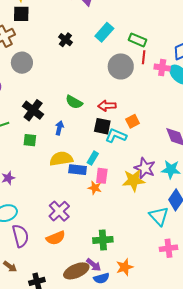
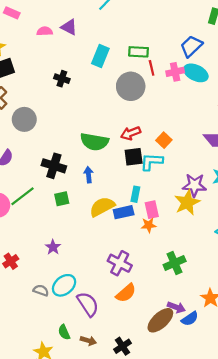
green semicircle: (74, 102) -> (94, 142), size x1.4
green cross: (103, 240) -> (175, 263), moved

